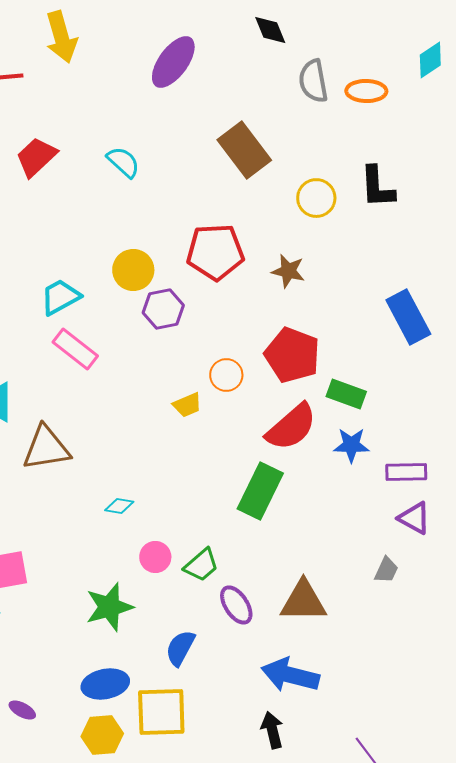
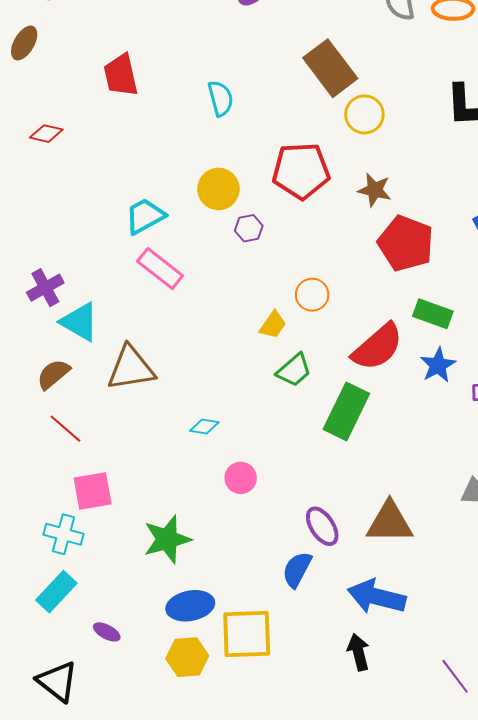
red trapezoid: (36, 157) -> (121, 75), turned -60
cyan semicircle: (123, 162) -> (220, 98), moved, turned 33
yellow circle: (316, 198) -> (364, 114), moved
purple hexagon: (163, 309) -> (249, 228), size x0.7
red pentagon: (292, 355) -> (406, 243), moved
yellow trapezoid: (187, 405) -> (273, 325), turned -32
blue star: (351, 445) -> (438, 365), turned -30
green trapezoid: (201, 565) -> (294, 370), moved
green star: (109, 607) -> (167, 539), moved
blue semicircle: (180, 648) -> (297, 570), moved

